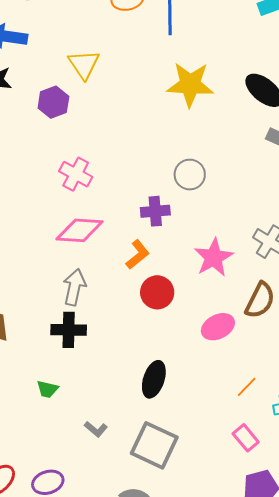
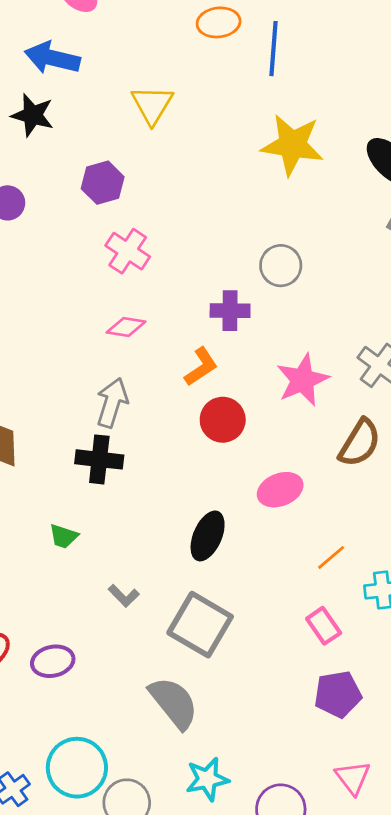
purple hexagon: (53, 102) -> (103, 183), moved
pink diamond: (80, 230) -> (126, 327), size x0.6
pink ellipse: (218, 327) -> (280, 490), moved

